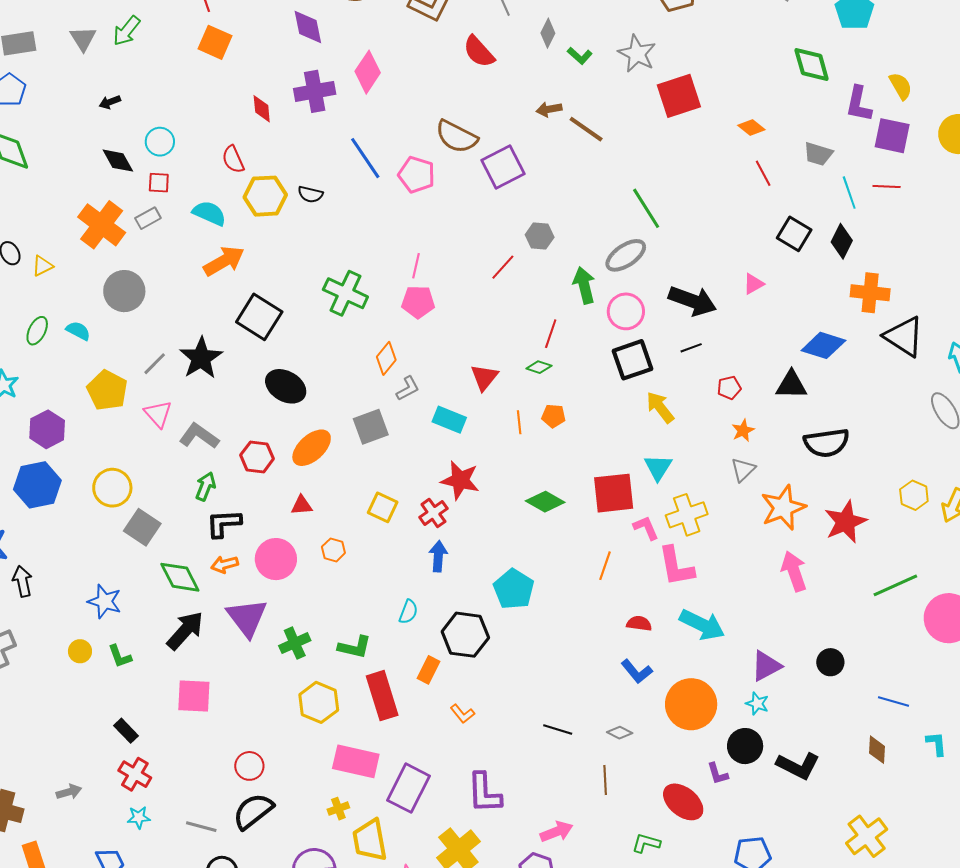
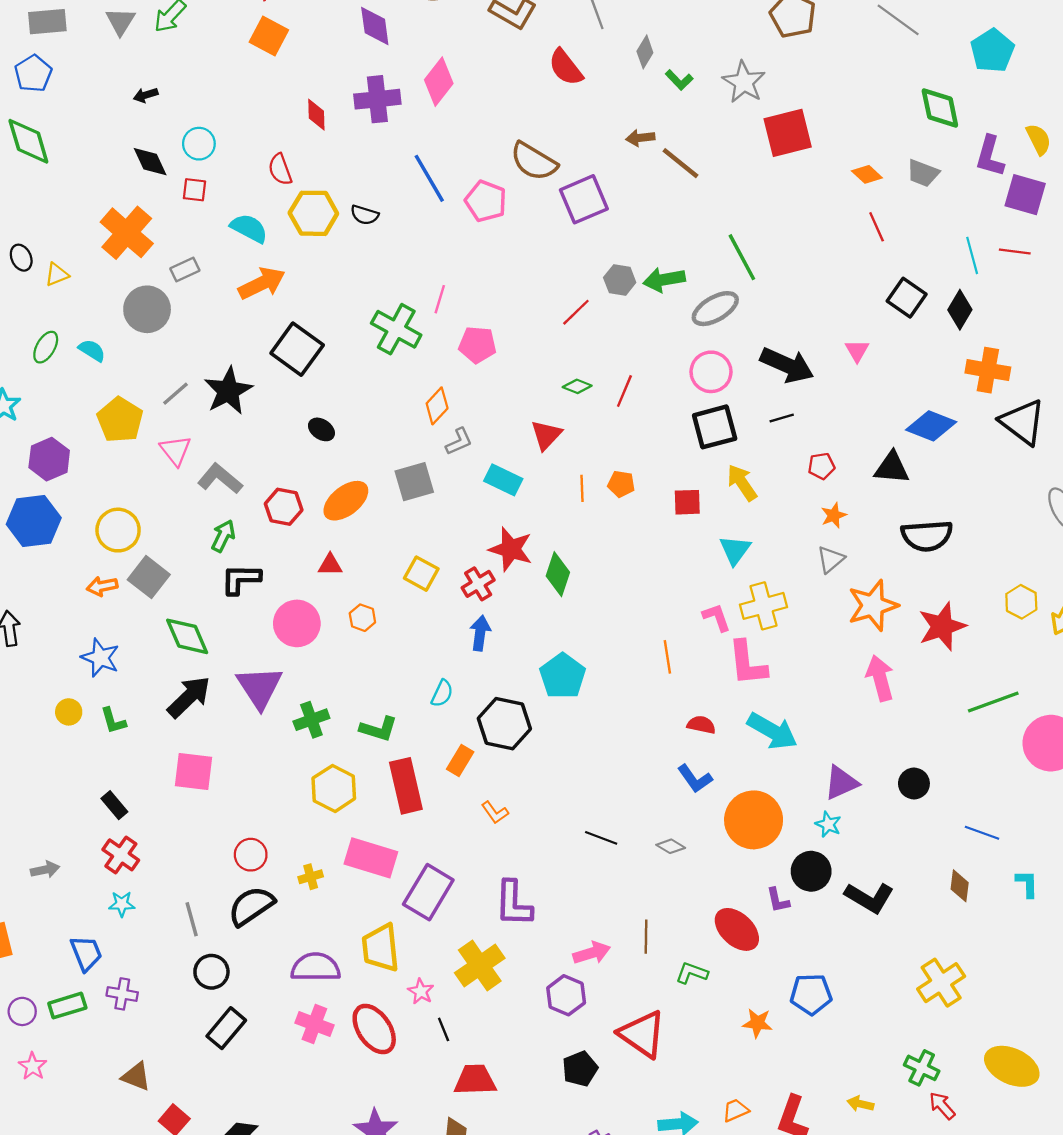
gray trapezoid: (818, 154) -> (923, 173), moved
gray rectangle: (148, 218) -> (185, 269), moved
pink line: (416, 266) -> (440, 299), moved
pink triangle: (753, 284) -> (857, 351), turned -35
green arrow: (584, 285) -> (664, 280), moved, turned -90
green diamond: (539, 367) -> (577, 386), moved
black ellipse: (286, 386) -> (321, 429), size x0.6
red square: (614, 493) -> (687, 502), moved, size x0.6
green diamond: (545, 502) -> (558, 574), moved, turned 75
orange arrow: (225, 564) -> (102, 586), moved
orange line: (605, 566) -> (667, 657), turned -32
brown line: (605, 780) -> (646, 937), moved
yellow cross: (338, 809) -> (311, 877), moved
gray line: (201, 827) -> (192, 919), turned 56

